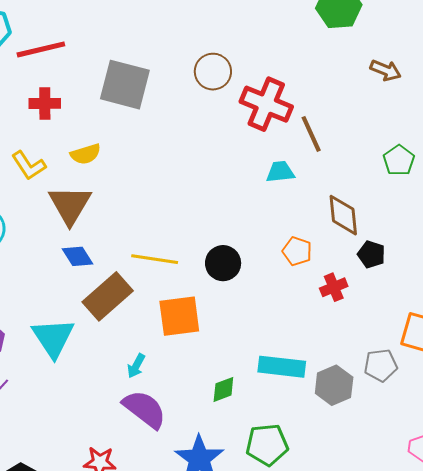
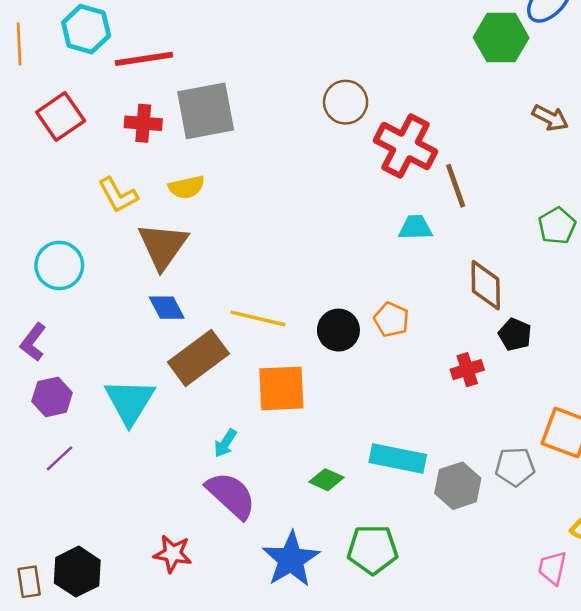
gray square: (125, 85) -> (206, 111), moved, turned -30
orange pentagon: (297, 251) -> (391, 320), moved
green diamond: (223, 389) -> (326, 480), turned 40

